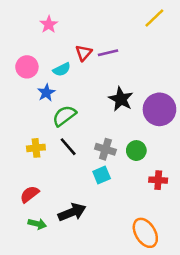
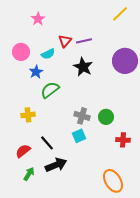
black star: (121, 99) -> (83, 67), moved
purple circle: (159, 109) -> (125, 61), moved
black line: (68, 147) -> (47, 143), moved
green arrow: (37, 224) -> (29, 174), turned -72

